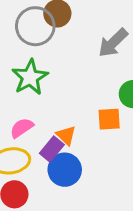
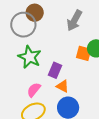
orange square: (109, 119) -> (84, 53), moved, turned 35
purple rectangle: (52, 149) -> (55, 70), moved

